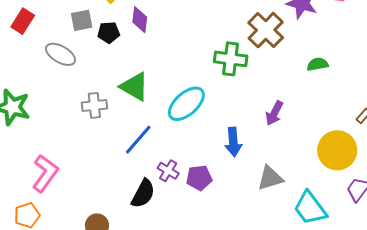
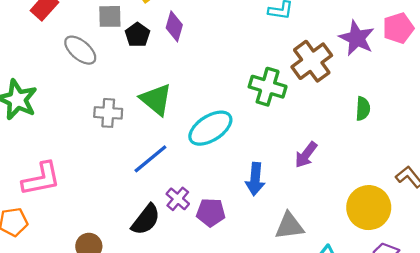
black pentagon: (109, 33) -> (138, 35), turned 30
green semicircle: (318, 64) -> (363, 109), turned 95
pink L-shape: (45, 173) -> (41, 179), turned 33

